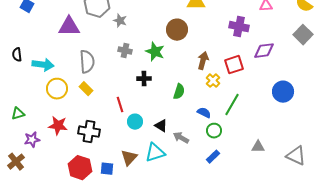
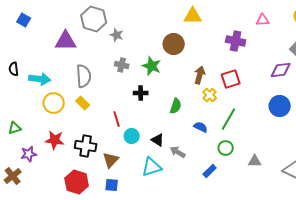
purple diamond: (264, 51) -> (281, 70), moved
green circle: (214, 131) -> (226, 148), moved
brown triangle: (129, 158) -> (111, 160), moved
blue square: (107, 169) -> (112, 185), moved

